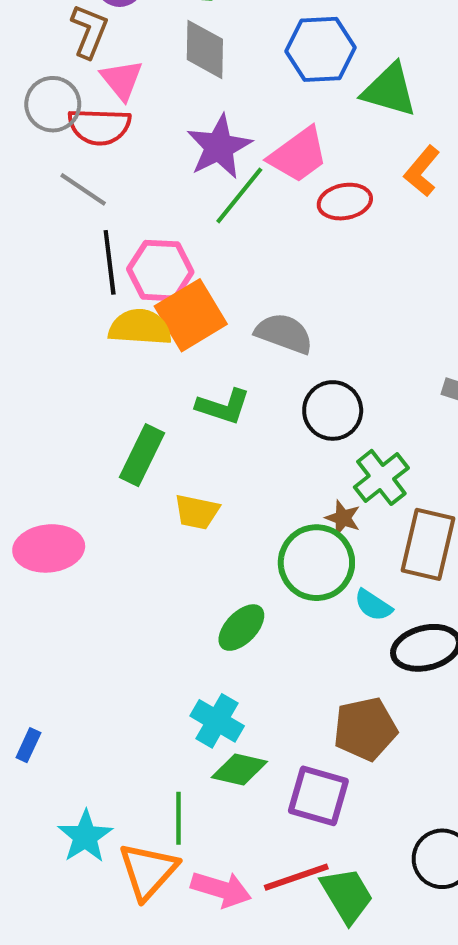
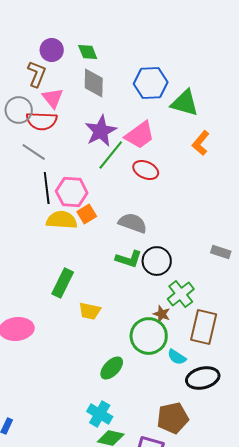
red ellipse: (345, 202) -> (146, 170), moved, turned 35
orange square: (191, 315) -> (87, 214), size x0.6
green L-shape: (223, 406) -> (129, 259), moved

